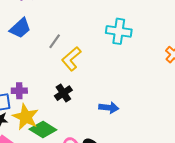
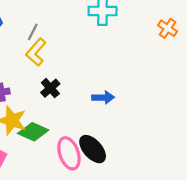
yellow L-shape: (71, 59) -> (36, 52), moved

